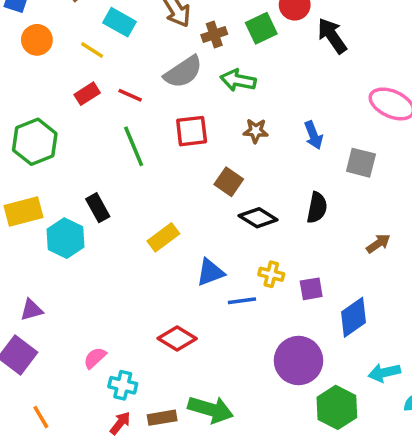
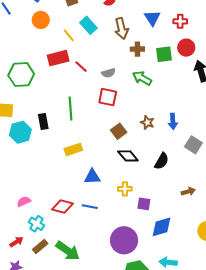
gray semicircle: (183, 72) -> (108, 73), moved, size x0.6
red rectangle: (87, 94) -> (58, 58), size x1.5
brown star: (256, 131) -> (147, 122), moved
green line: (134, 146) -> (71, 109), moved
yellow cross: (271, 274) -> (125, 189), turned -32
blue line: (242, 301) -> (90, 207), moved
red diamond: (177, 338) -> (62, 206), turned -35
pink semicircle: (95, 358) -> (24, 201), moved
cyan cross: (123, 385) -> (37, 224), moved
brown rectangle: (162, 418) -> (40, 247), turned -49

